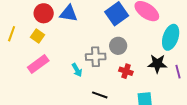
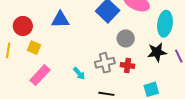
red circle: (44, 13) -> (23, 26), moved
gray circle: (118, 46) -> (126, 38), moved
gray cross: (96, 57) -> (105, 63), moved

